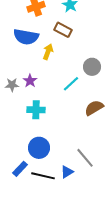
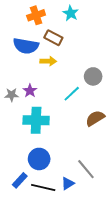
brown rectangle: (63, 30) -> (53, 38), moved
yellow arrow: (48, 52) -> (48, 61), turned 70
cyan cross: (36, 110) -> (36, 120), size x1.4

